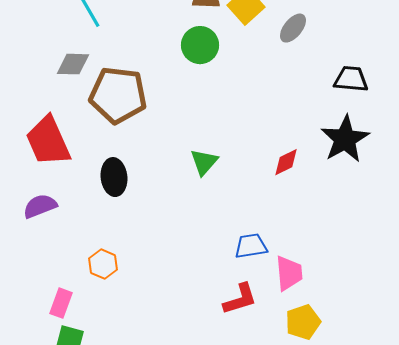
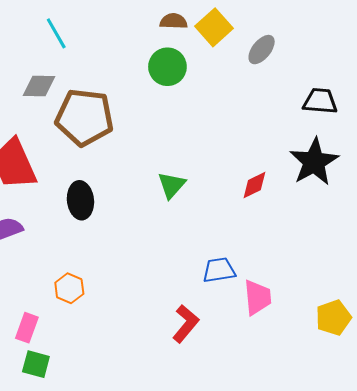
red L-shape: (240, 299) -> (186, 324), moved, turned -33
yellow pentagon: (303, 322) -> (333, 318), moved

